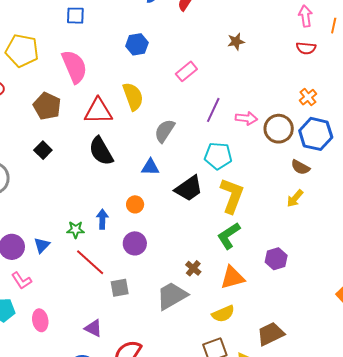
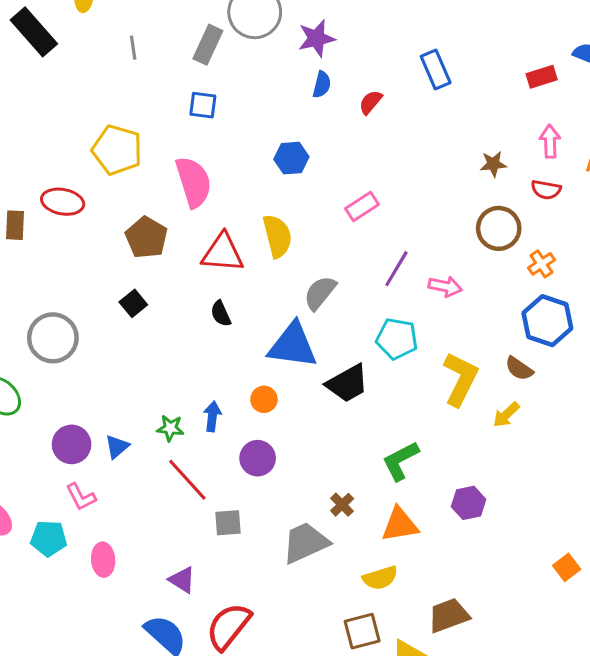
brown star: (236, 41) -> (493, 164), moved
brown circle: (279, 129) -> (499, 228), moved
black semicircle: (101, 151) -> (221, 314), size x0.6
blue triangle: (150, 167) -> (293, 345), size x1.8
yellow L-shape: (232, 196) -> (460, 379), moved

